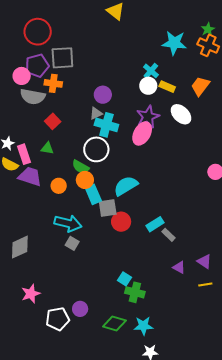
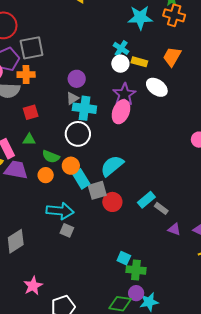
red square: (53, 121) -> (31, 112), turned 35
green semicircle: (81, 167) -> (51, 157), moved
purple triangle: (179, 267) -> (174, 229), moved
purple circle: (80, 309) -> (136, 293), moved

